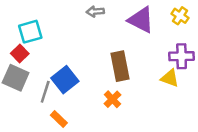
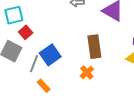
cyan square: (30, 32) -> (14, 15), moved
red square: (20, 54) -> (26, 32), moved

